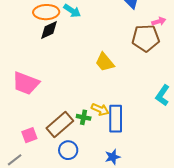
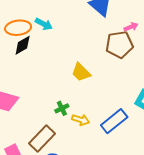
green cross: (84, 117) -> (62, 108), moved, turned -32
blue rectangle: (116, 119) -> (114, 121), moved, turned 56

